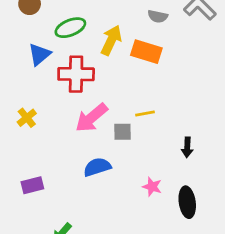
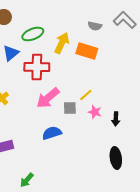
yellow line: (145, 114) -> (86, 95), turned -32
pink star: (152, 187) -> (95, 112), moved

